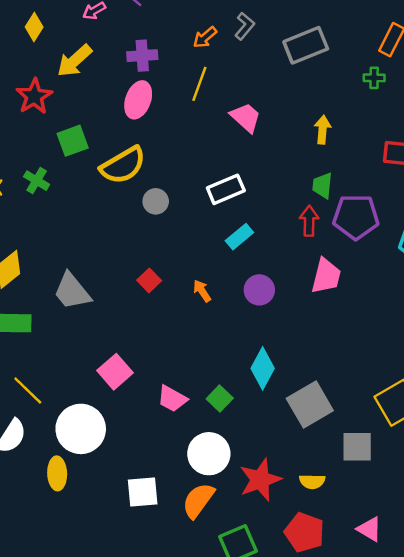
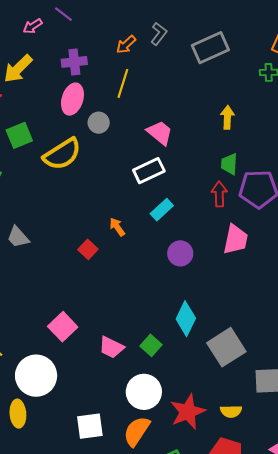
pink trapezoid: (246, 117) -> (160, 133), moved
gray circle: (156, 201) -> (99, 123), moved
gray trapezoid: (72, 291) -> (18, 237), moved, size x0.7
orange arrow: (202, 291) -> (117, 227), moved

